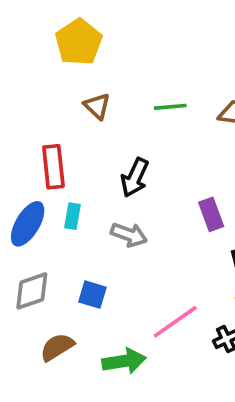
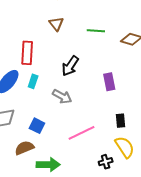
purple rectangle: (211, 214) -> (109, 82), moved
pink line: (175, 322) -> (82, 133), moved
brown semicircle: (57, 347) -> (24, 148), moved

